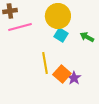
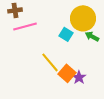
yellow circle: (58, 16) -> (83, 18), moved
yellow line: (45, 63) -> (50, 62), turned -30

